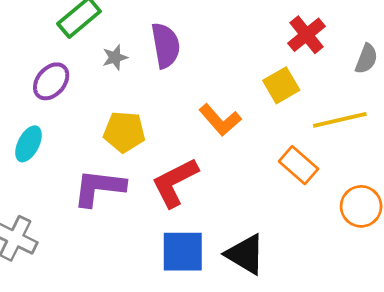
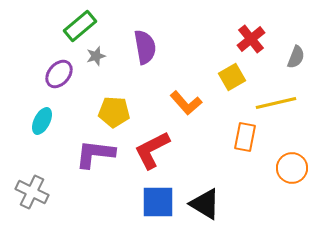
gray star: (115, 57) -> (96, 56), moved
orange rectangle: (299, 165) -> (245, 137), turned 60

